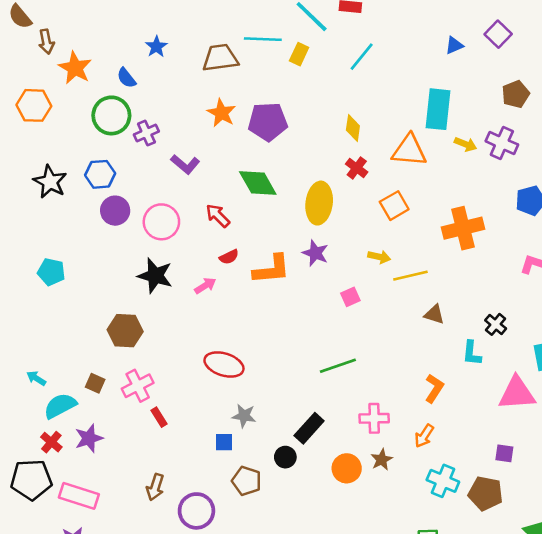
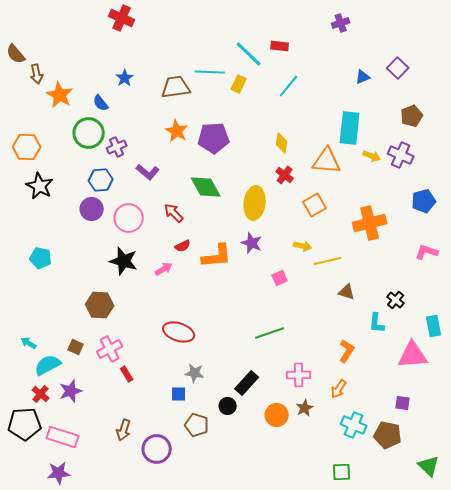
orange hexagon: (34, 105) -> (27, 147), moved
blue hexagon: (100, 174) -> (101, 180), moved

